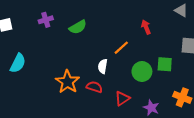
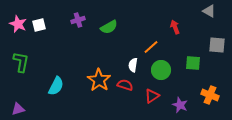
cyan semicircle: (18, 63) -> (56, 86), moved
green circle: (142, 71) -> (161, 70), moved

